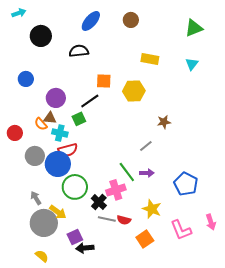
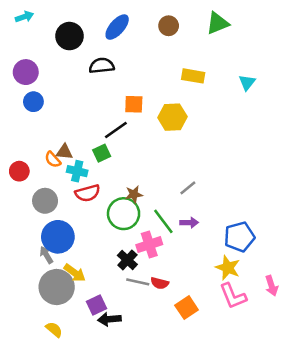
green triangle: (194, 28) -> (217, 23), moved
black circle: (41, 36) -> (69, 36), moved
purple circle: (56, 98) -> (26, 72), moved
brown star: (164, 122) -> (134, 194), moved
blue circle: (58, 164) -> (58, 237), moved
blue pentagon: (186, 184) -> (239, 237), turned 30
green circle: (75, 187) -> (124, 214), moved
yellow star: (152, 209) -> (228, 268), moved

